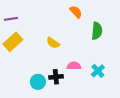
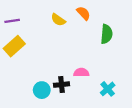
yellow semicircle: (53, 43) -> (58, 20), moved
cyan cross: (98, 71) -> (108, 89), moved

